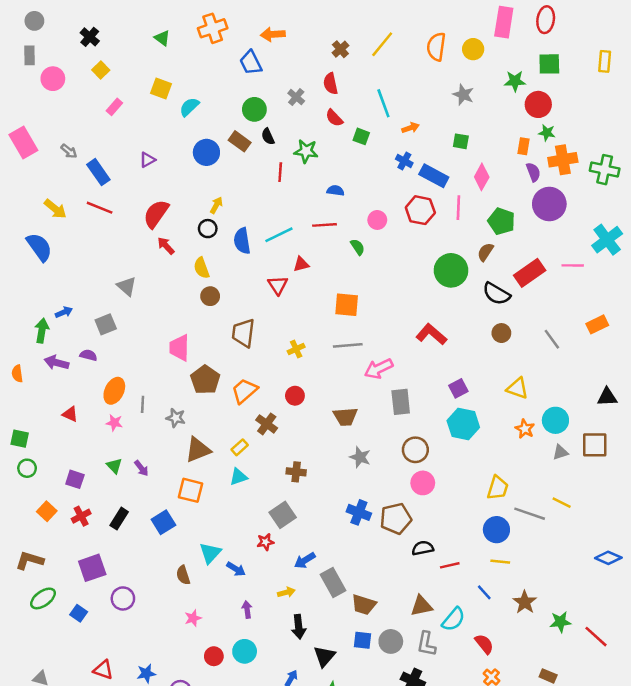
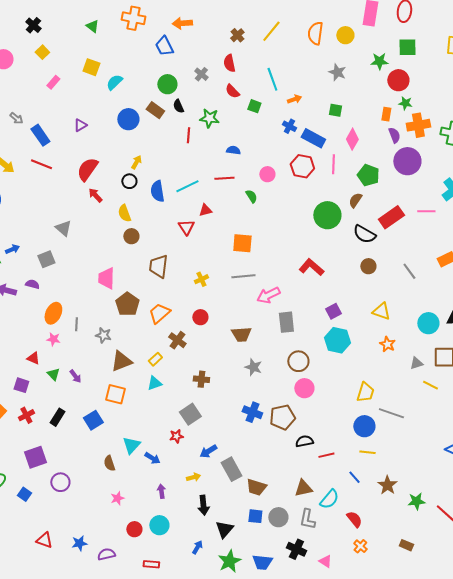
orange cross: (213, 28) -> (133, 18), turned 30
red triangle: (70, 414) -> (33, 358), moved
cyan circle: (555, 420) -> (428, 323), moved
yellow line: (562, 503) -> (430, 385), moved

